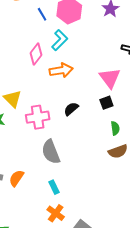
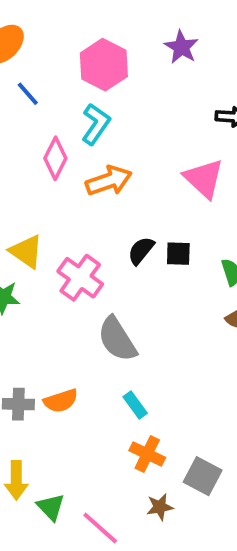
blue line: (42, 14) -> (28, 94), moved
black square: (106, 103) -> (178, 254), moved, turned 32
pink cross: (38, 117) -> (80, 278), turned -35
orange semicircle: (16, 178) -> (61, 401), turned -132

